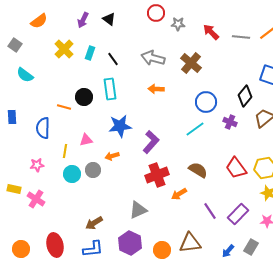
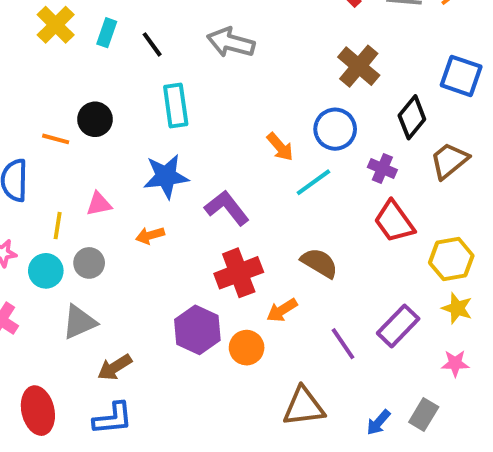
brown cross: (191, 63) -> (359, 66), moved
cyan rectangle: (110, 89) -> (176, 106), moved
orange arrow: (156, 89) -> (280, 147), moved, turned -133
purple L-shape: (151, 142) -> (227, 208), turned -80
red trapezoid: (236, 168) -> (394, 222), moved
gray circle: (93, 170) -> (89, 263), moved
cyan circle: (72, 174) -> (46, 271), moved
gray triangle: (138, 210) -> (79, 322), moved
purple rectangle: (238, 214) -> (398, 326), moved
purple hexagon: (130, 243) -> (197, 330), moved
orange circle: (162, 250) -> (247, 348), moved

